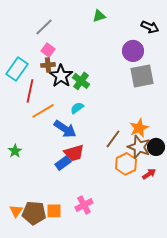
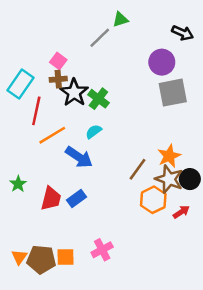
gray line: (44, 27) -> (100, 38), moved
red trapezoid: (74, 153) -> (51, 199), moved, turned -60

